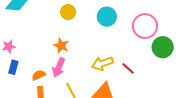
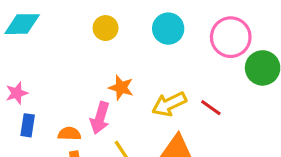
orange star: (61, 46) -> (121, 88), moved
orange semicircle: (39, 75) -> (69, 134), turned 32

